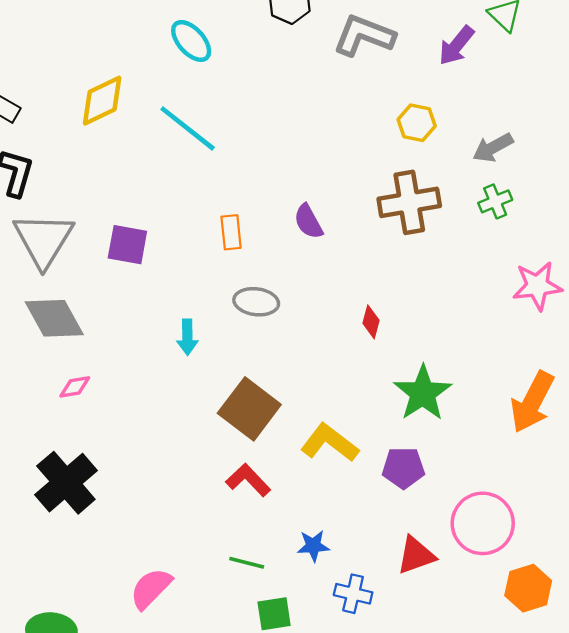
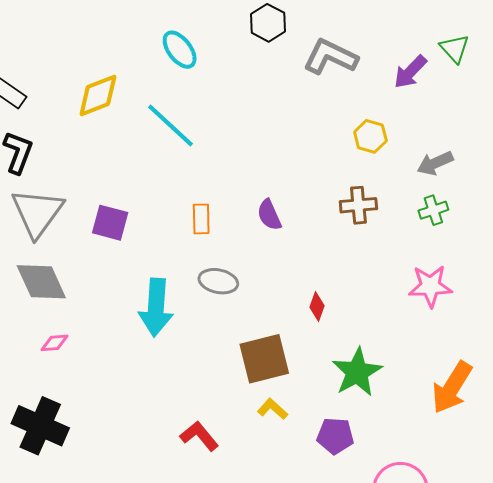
brown cross: (409, 202) -> (358, 205), size x0.7
pink star: (537, 286) -> (430, 286), moved
cyan arrow: (187, 337) -> (156, 307), size x1.8
brown square: (249, 409) -> (264, 359), moved, turned 34
yellow L-shape: (330, 443) -> (273, 409), size x0.6
black cross: (66, 483) -> (40, 426), turned -30

